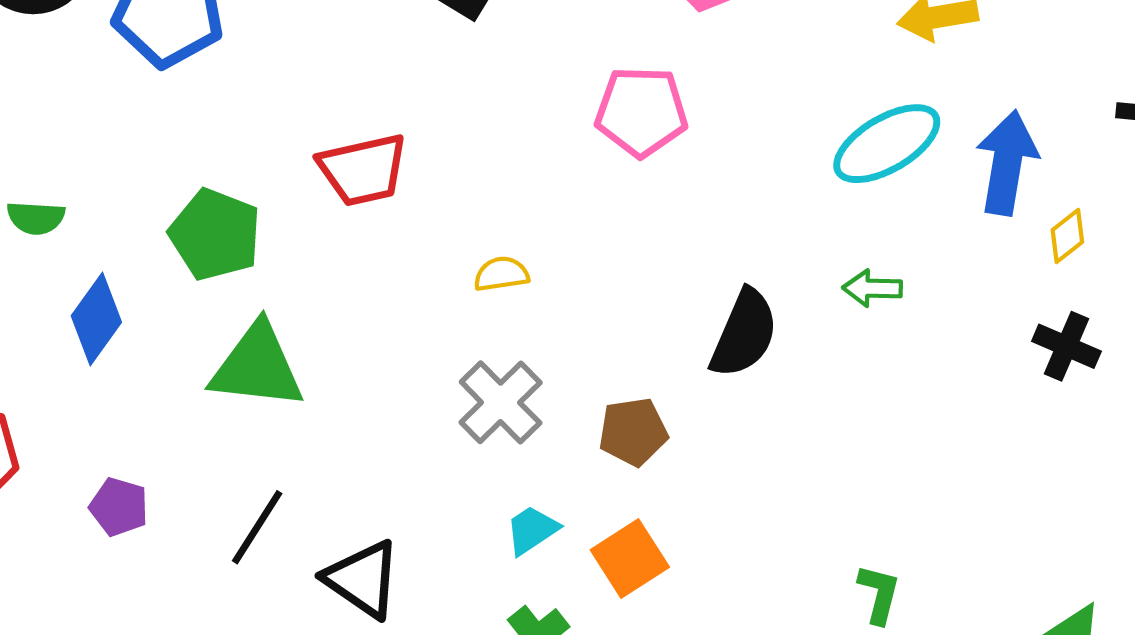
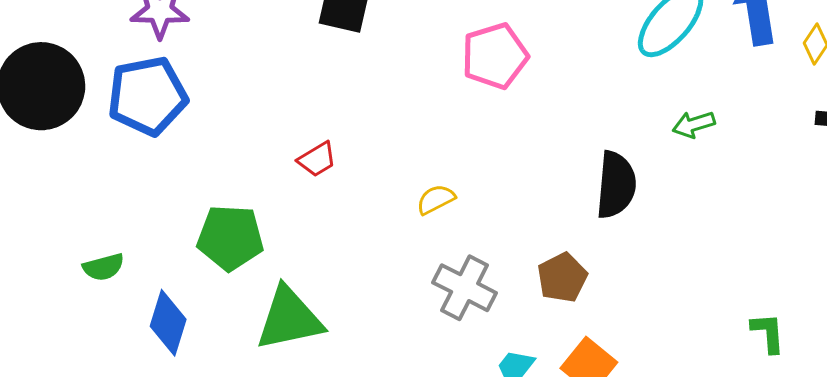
red trapezoid: (363, 170) -> (317, 159), size x0.6

